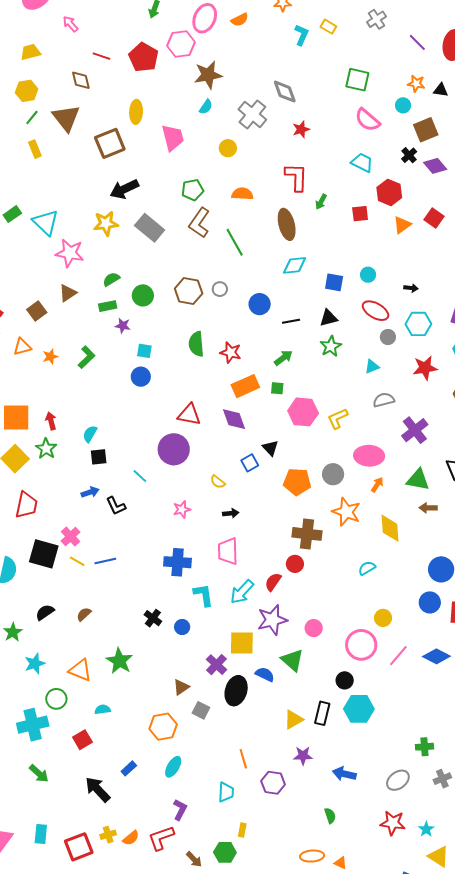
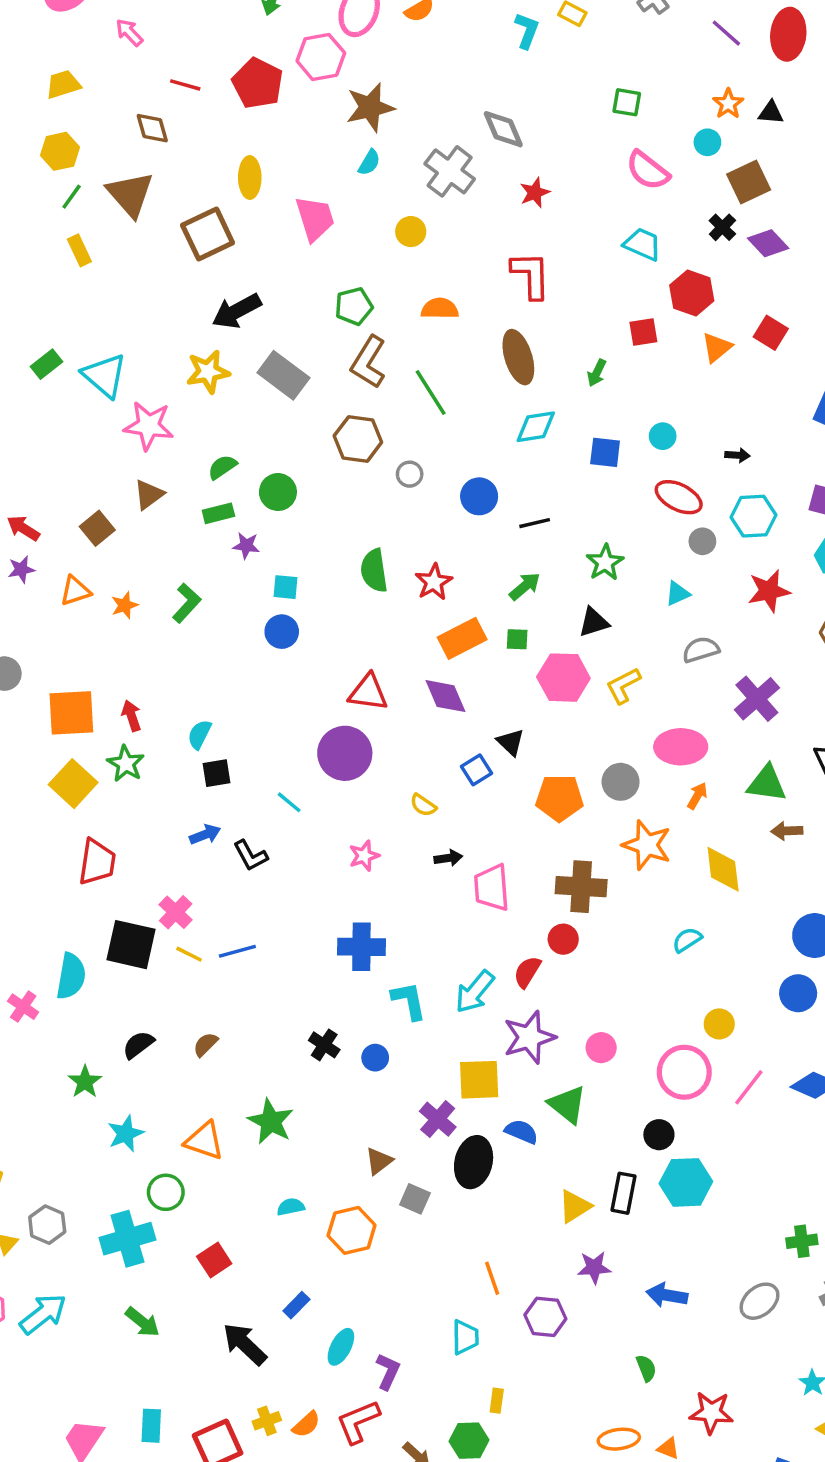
green square: (357, 80) -> (627, 102), size x0.7
orange star: (416, 84) -> (728, 104), turned 30
green arrow: (321, 202) -> (597, 373), moved
brown hexagon: (189, 291) -> (358, 439), moved
black triangle: (329, 318) -> (594, 622), moved
red star: (231, 352) -> (434, 582), turned 30
pink trapezoid: (228, 551) -> (492, 888), moved
cyan semicircle: (103, 710) -> (291, 1207), moved
cyan ellipse: (173, 767) -> (341, 1347), moved
red star: (393, 823) -> (711, 1412), moved

